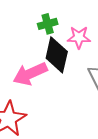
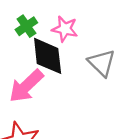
pink star: (79, 37) -> (65, 29), turned 30

